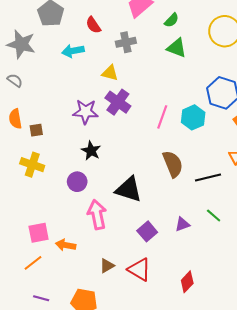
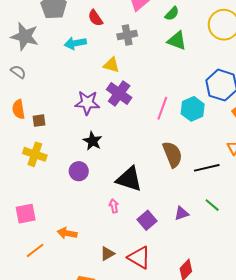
pink arrow: (97, 215) -> (114, 206), moved, size x0.5
pink square: (39, 233) -> (26, 214), moved

